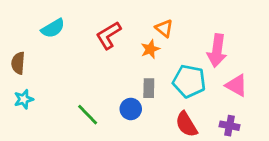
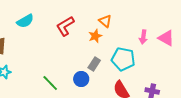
pink arrow: (217, 51) -> (143, 37), size x0.6
pink triangle: (236, 85) -> (166, 38), moved
gray rectangle: (149, 88) -> (94, 64), turned 32

